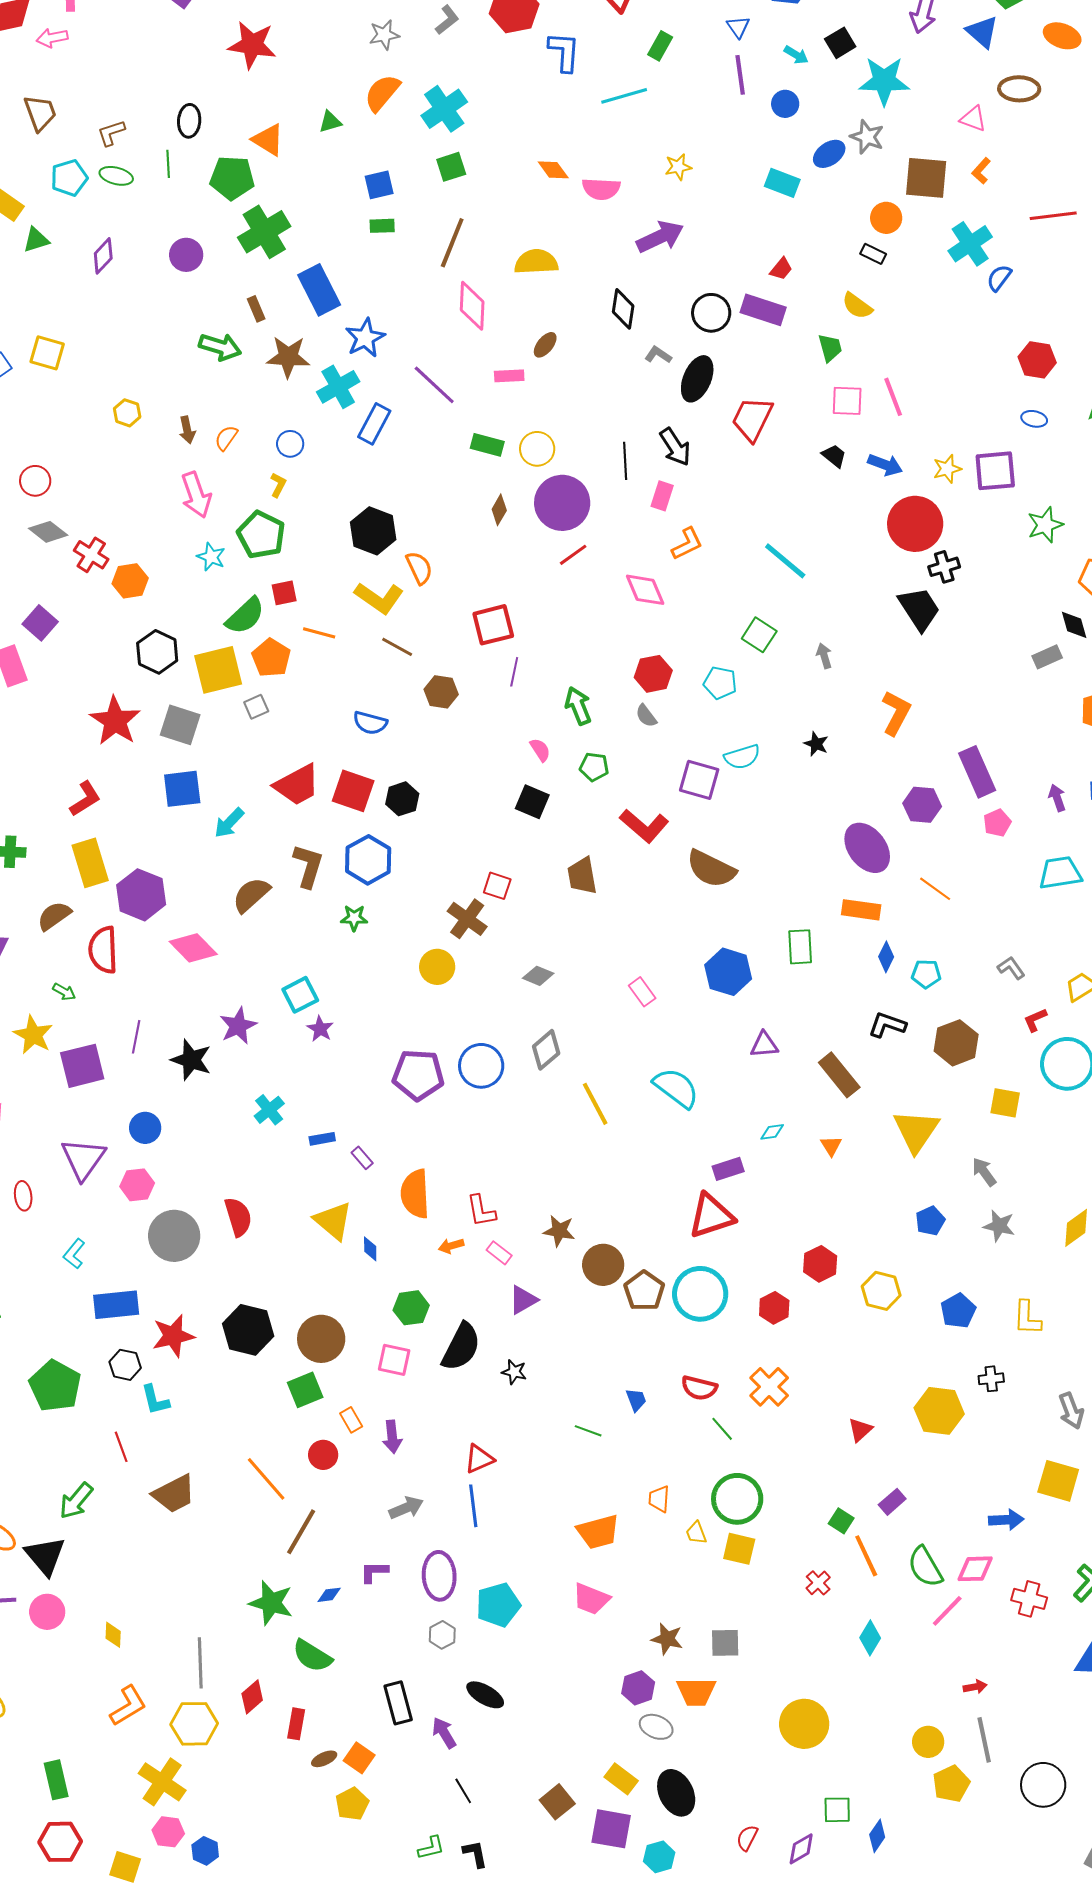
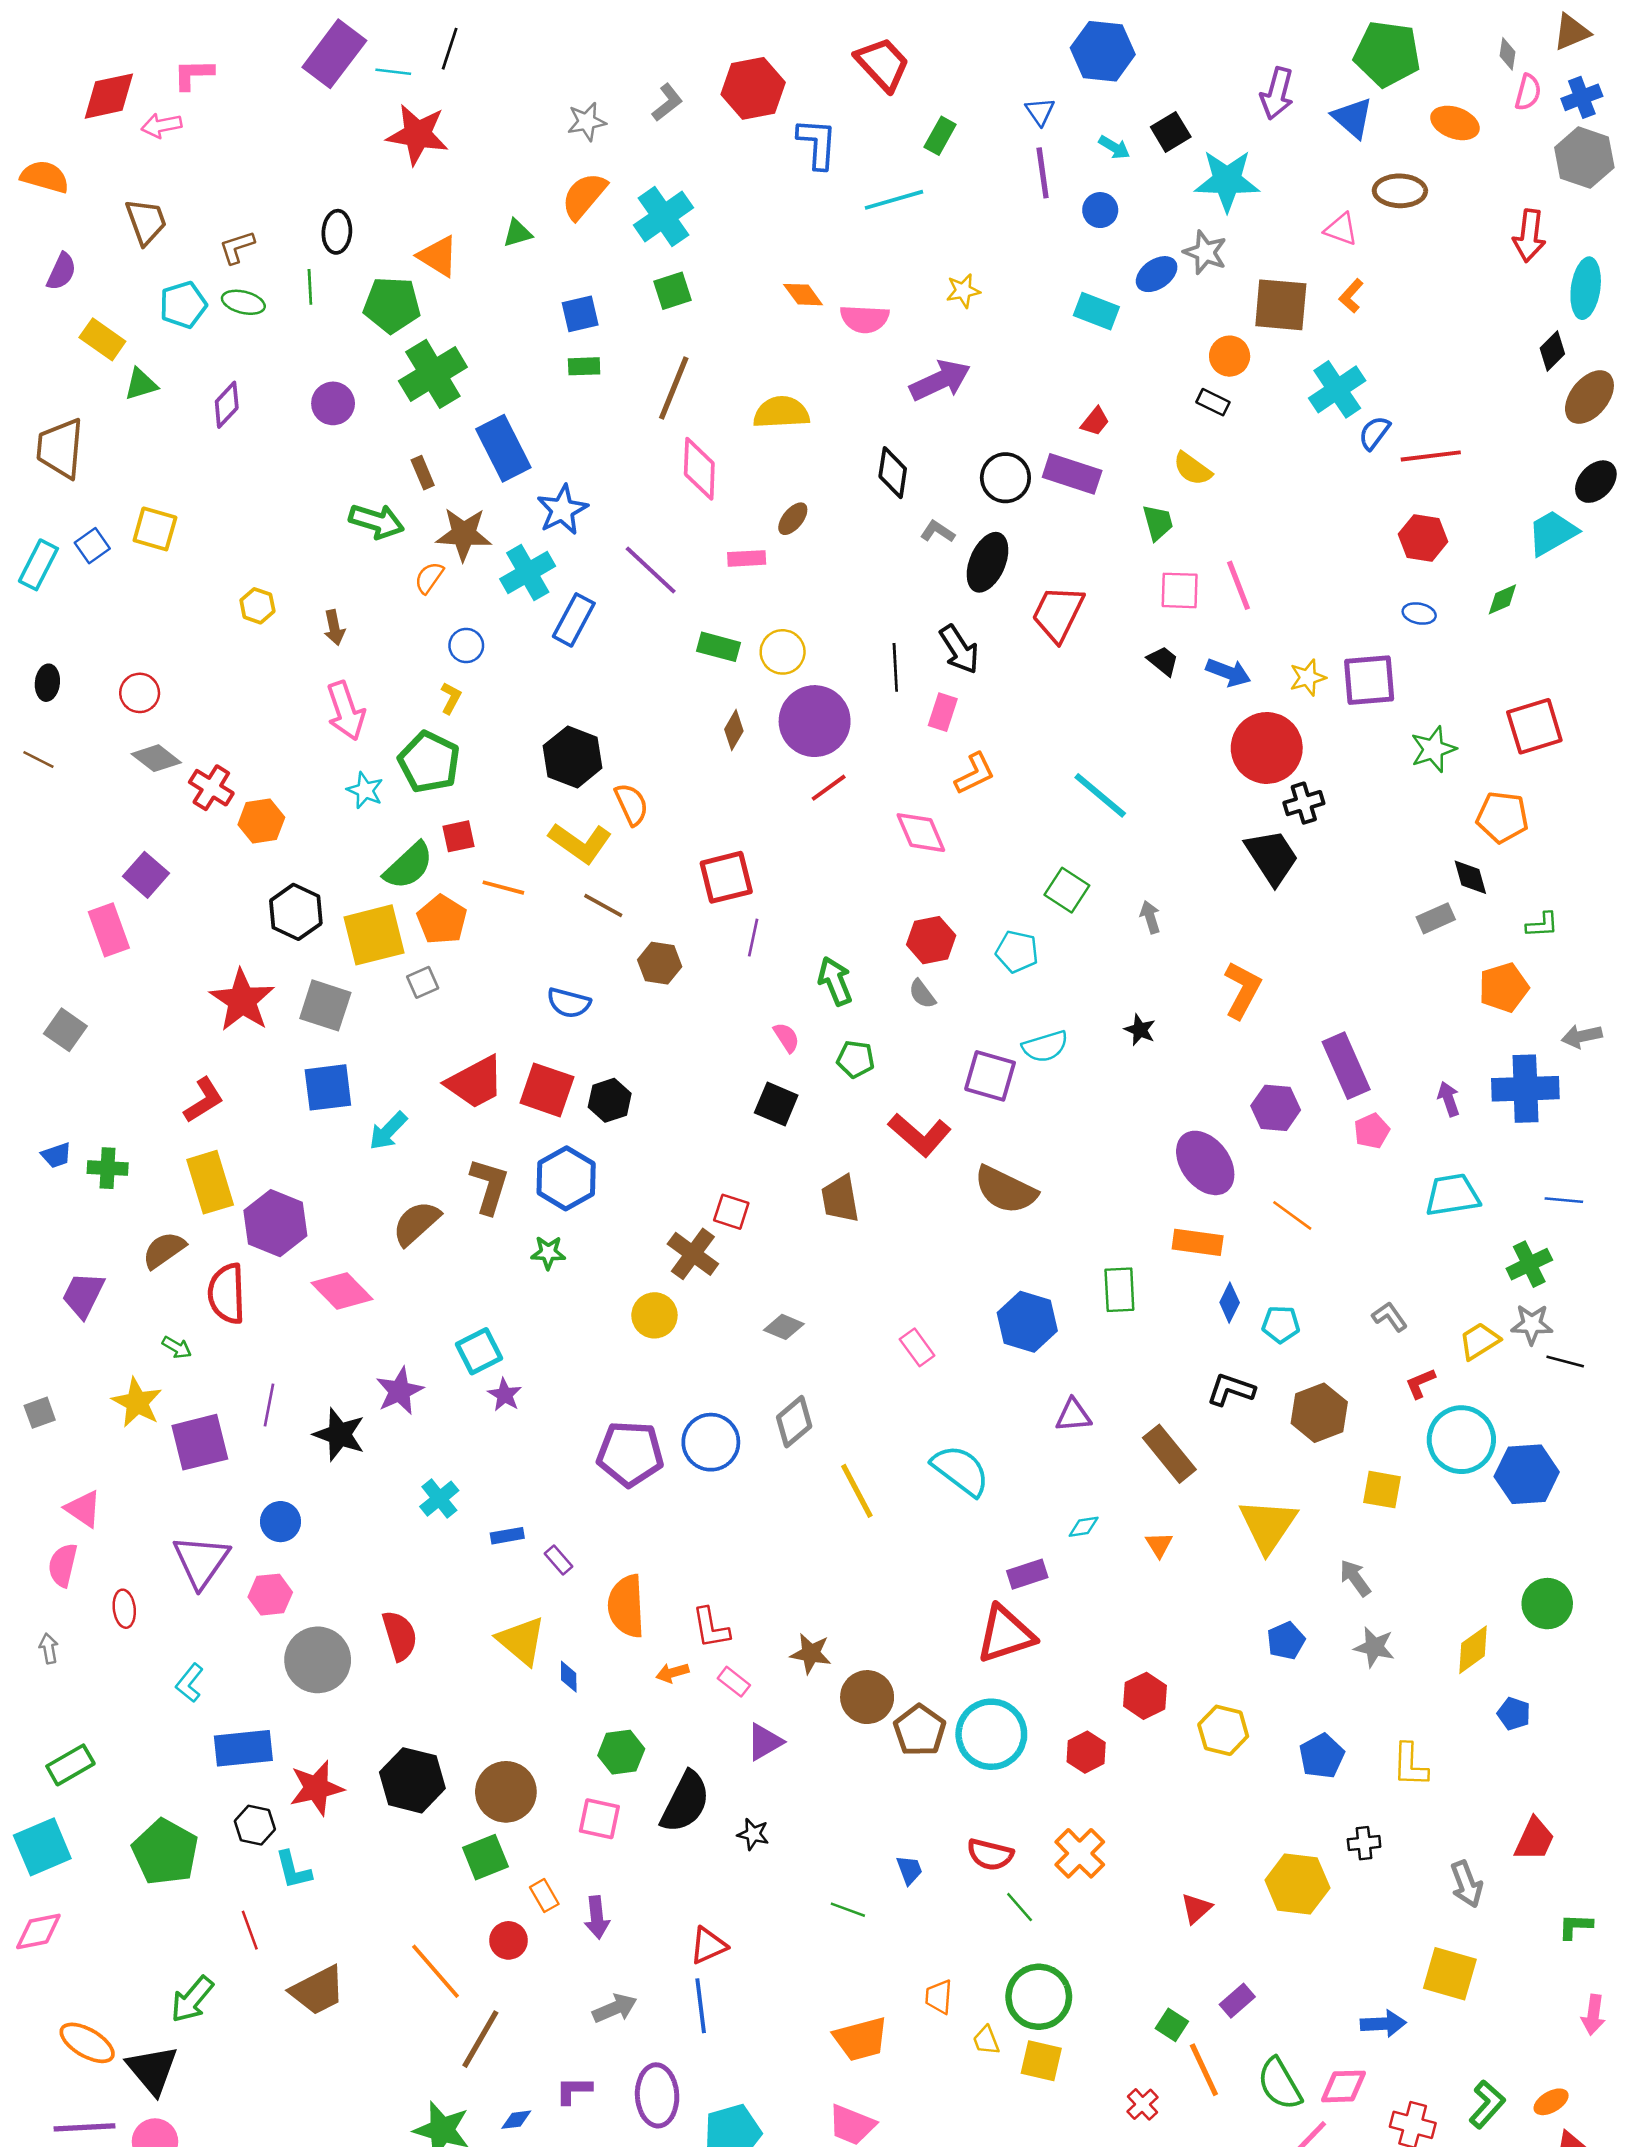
red line: (1053, 216) -> (1431, 456), moved
orange semicircle: (226, 438) -> (429, 578), moved

